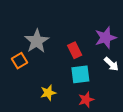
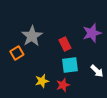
white arrow: (111, 64) -> (97, 71), moved
red star: (86, 100) -> (63, 85), moved

